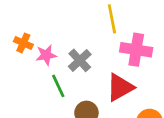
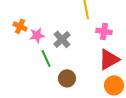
pink cross: (136, 50) -> (104, 31), size x0.7
red triangle: (120, 87) -> (109, 59), moved

